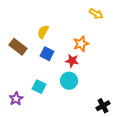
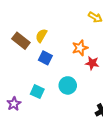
brown rectangle: (18, 47) -> (21, 41), moved
red star: (72, 61) -> (92, 63), moved

